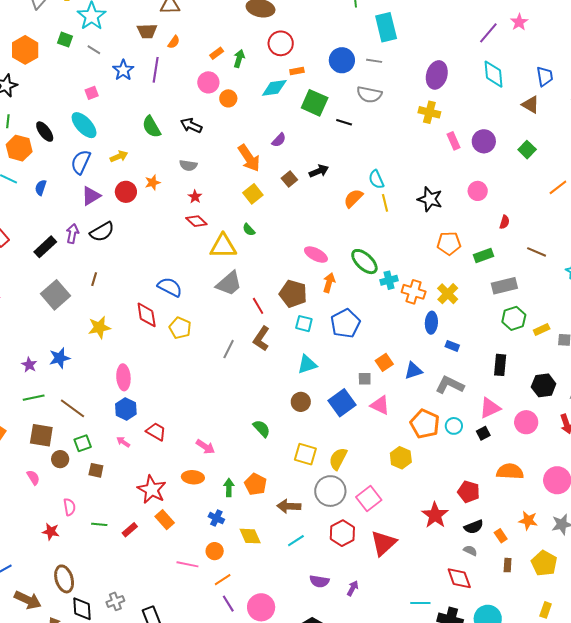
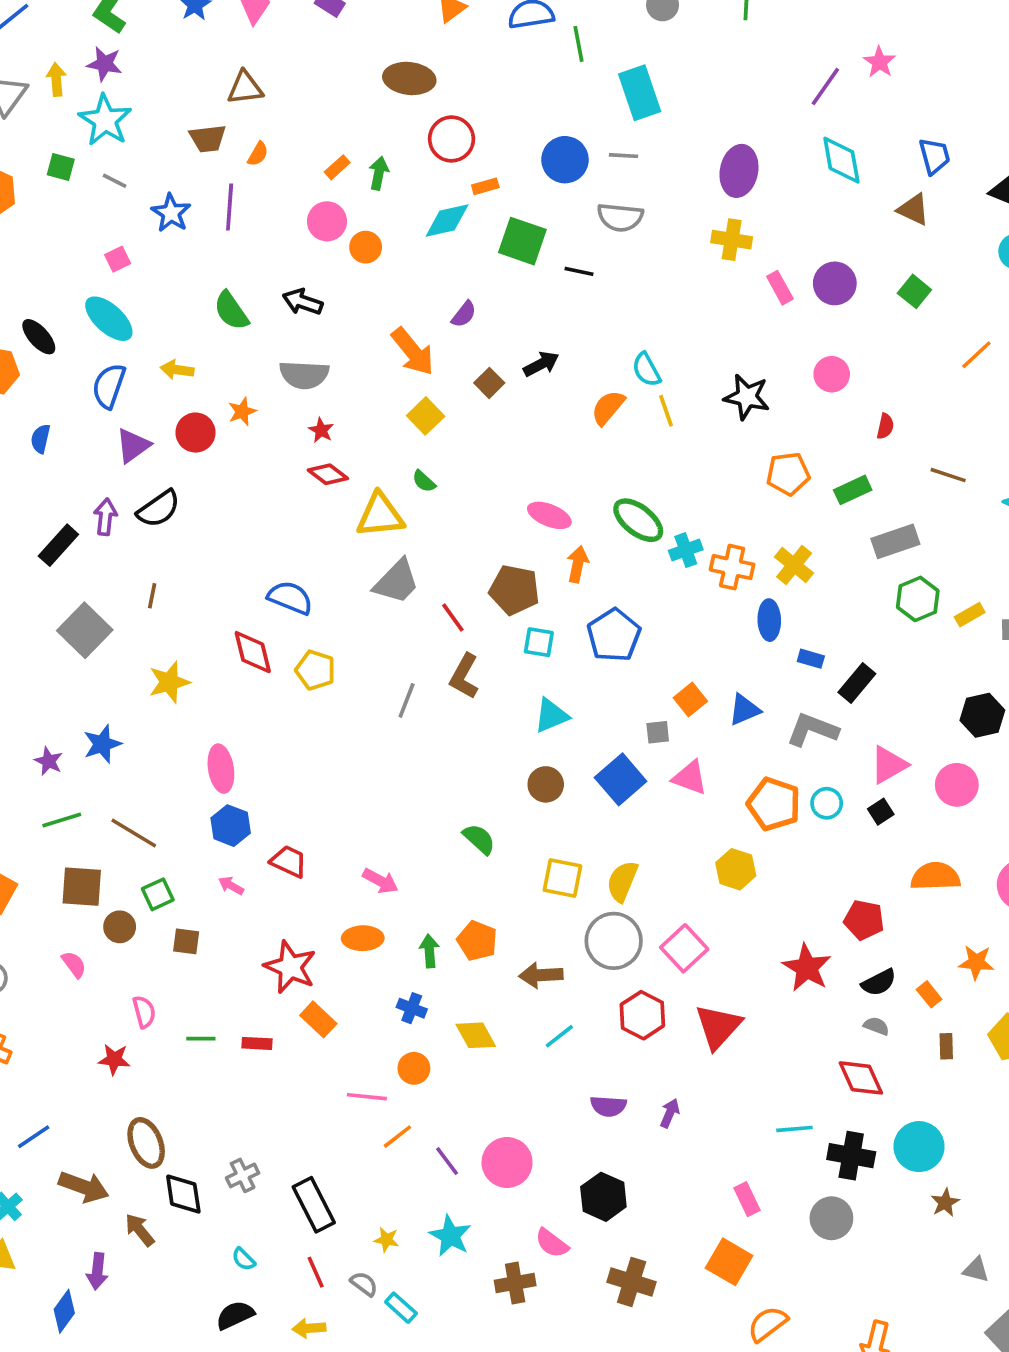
yellow arrow: (119, 156) -> (177, 370), turned -144
gray semicircle: (188, 165) -> (304, 375), size x1.5
black rectangle: (500, 365) -> (857, 683), moved, turned 40
red rectangle: (130, 530) -> (257, 1043), turned 49
orange line: (223, 580) -> (397, 1137), moved

